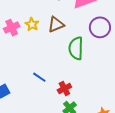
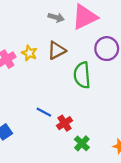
red cross: (64, 88) -> (64, 123), moved

